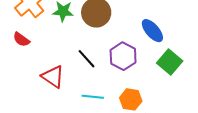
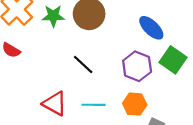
purple hexagon: (123, 56) -> (137, 66), moved
red triangle: (53, 77) -> (55, 104), moved

